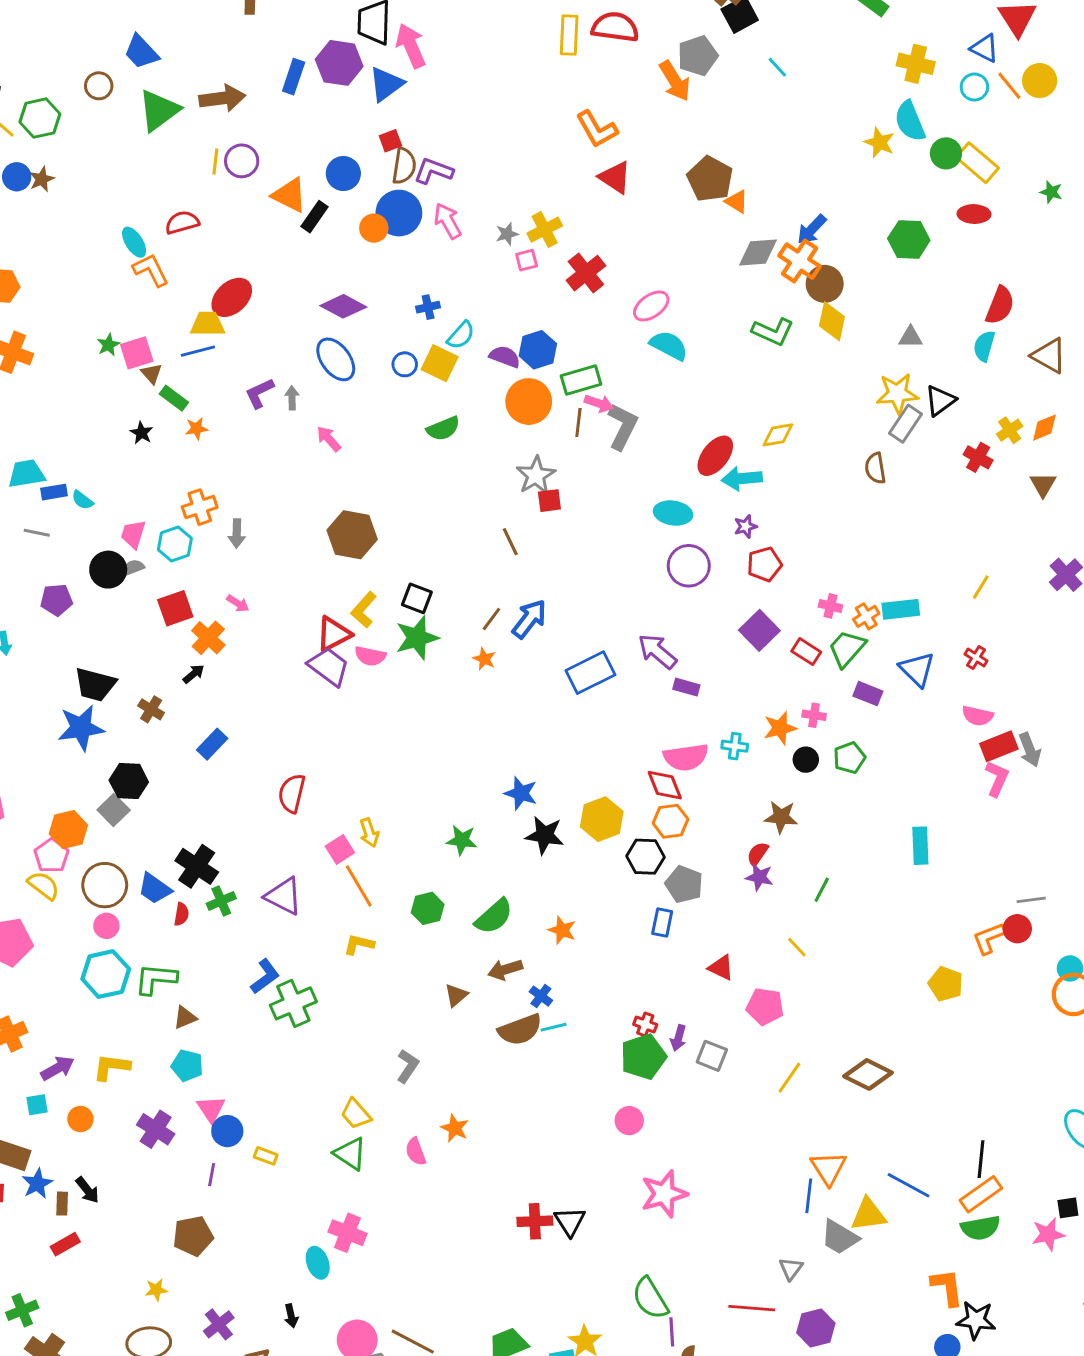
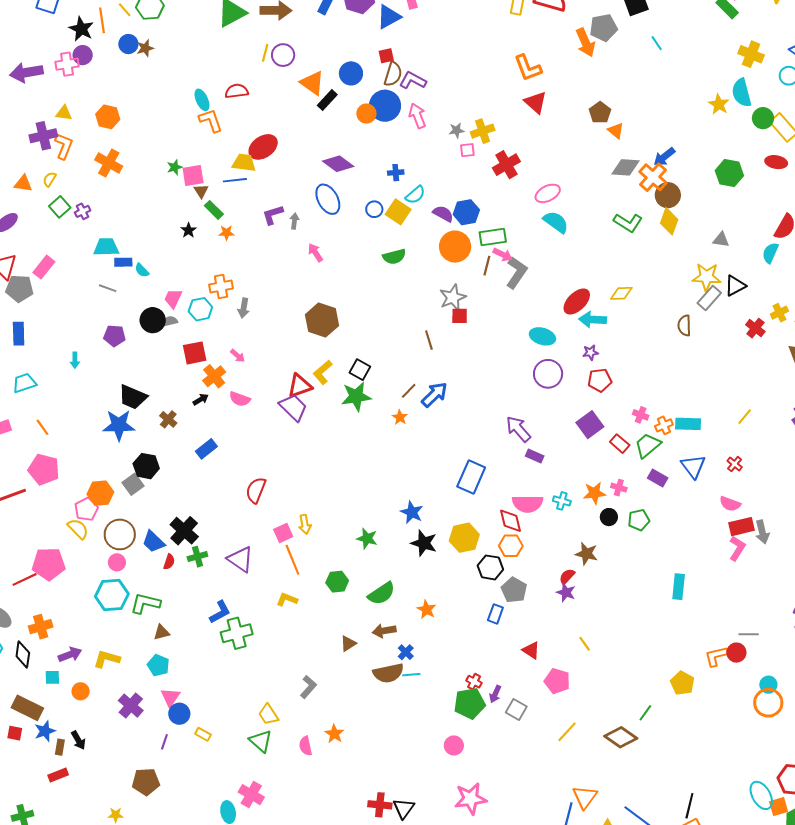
brown pentagon: (710, 179) -> (600, 113), size x0.7
pink semicircle: (370, 656) -> (240, 399), moved
blue rectangle: (590, 673) -> (471, 477), moved, turned -48
green line: (822, 890) -> (645, 713), moved

